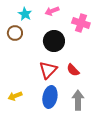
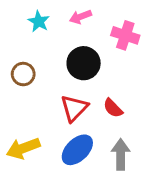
brown circle: (15, 33) -> (23, 74), moved
yellow arrow: (15, 96) -> (23, 148), size x1.5
blue ellipse: (50, 97) -> (77, 150), turned 35

